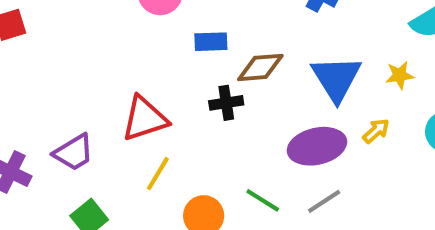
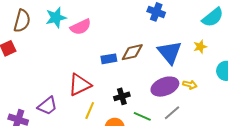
blue rectangle: (211, 42) -> (109, 59), moved
black cross: (226, 103) -> (122, 96), moved
yellow arrow: (376, 131) -> (190, 85), moved, turned 64

